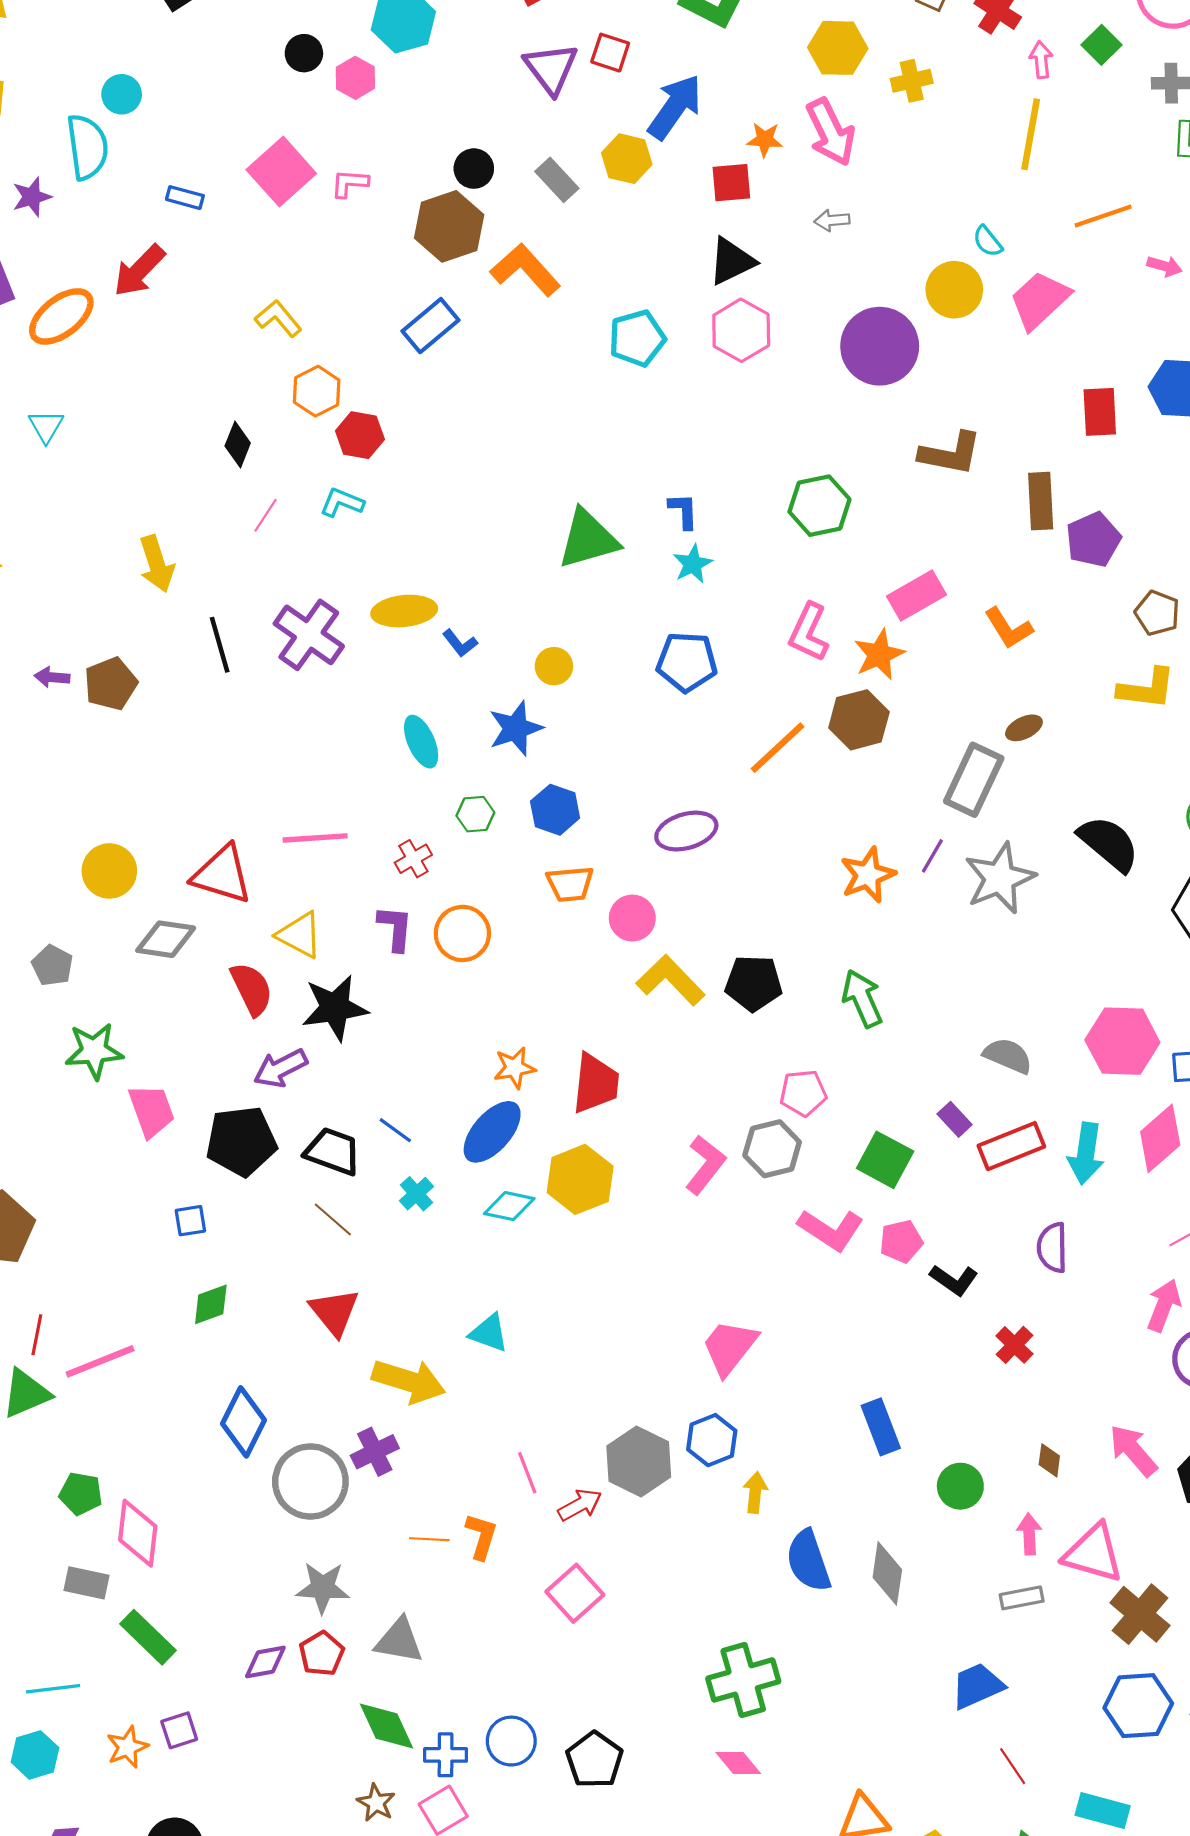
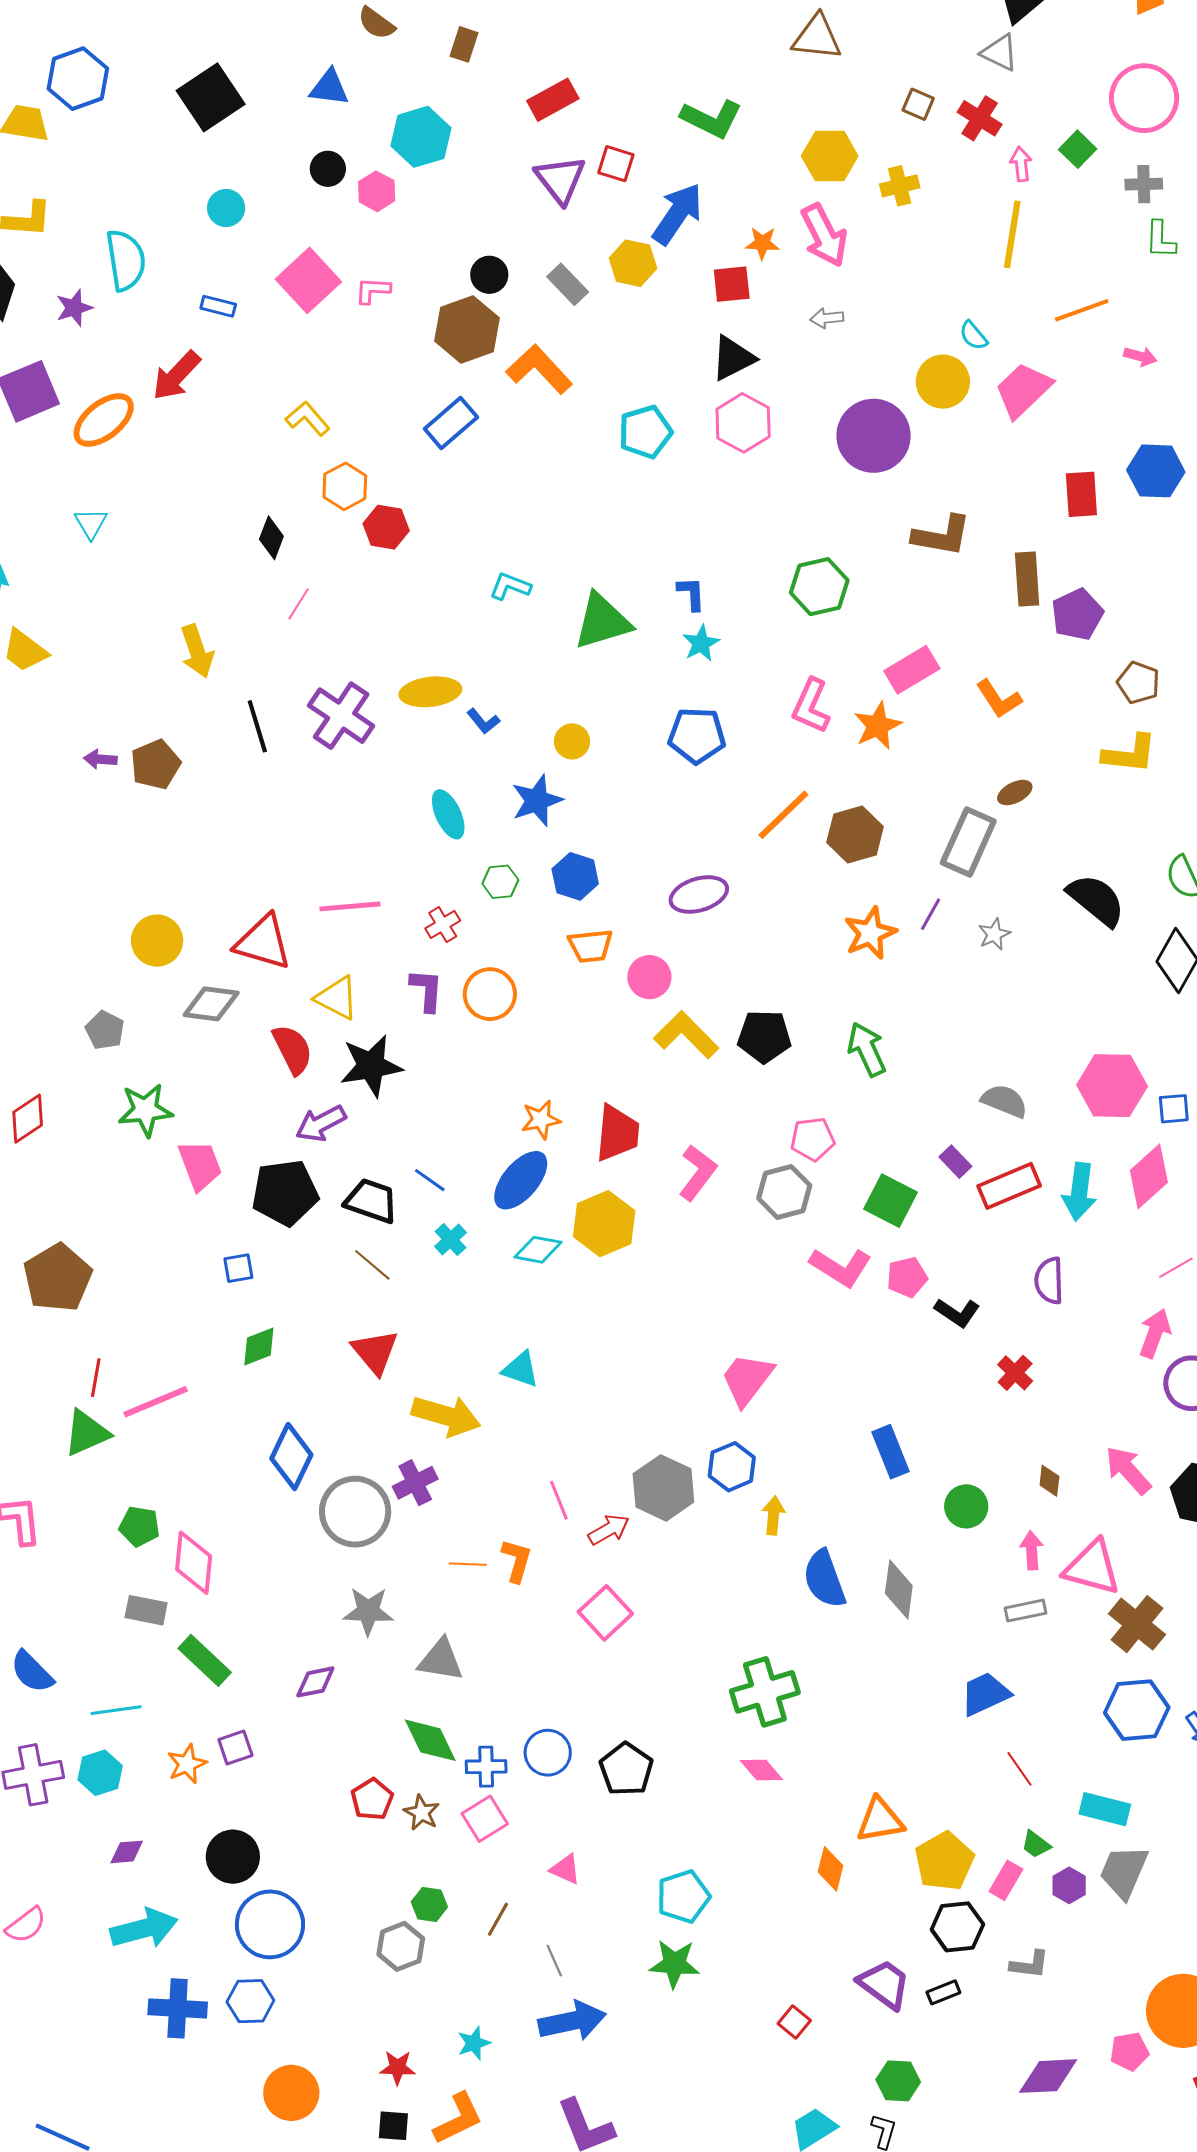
cyan circle: (122, 94) -> (226, 208), moved
cyan L-shape: (342, 502) -> (510, 586), moved
brown hexagon: (859, 720) -> (855, 835), moved
gray star: (1000, 878) -> (994, 934), size x0.5
pink L-shape: (705, 1165) -> (698, 1173), moved
red pentagon: (322, 1654) -> (372, 1799), moved

